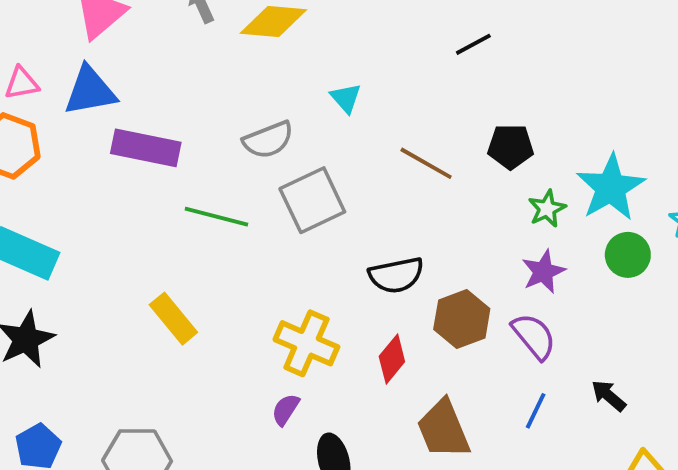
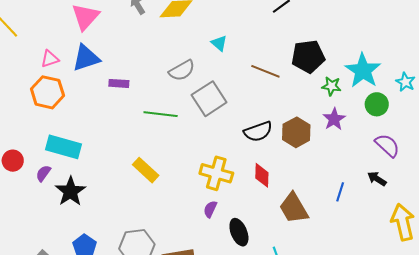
black pentagon: (511, 147) -> (308, 57), size x1.4
purple rectangle: (146, 148) -> (119, 83), size x0.6
green star: (547, 209) -> (331, 86), turned -30
brown hexagon: (462, 319) -> (296, 132), moved
purple semicircle: (534, 336) -> (387, 145), moved
red diamond: (392, 359) -> (262, 175), turned -30

